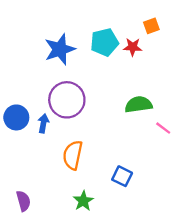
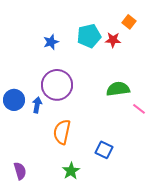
orange square: (151, 26) -> (129, 22), turned -32
blue star: (60, 49) -> (51, 42), size x0.6

